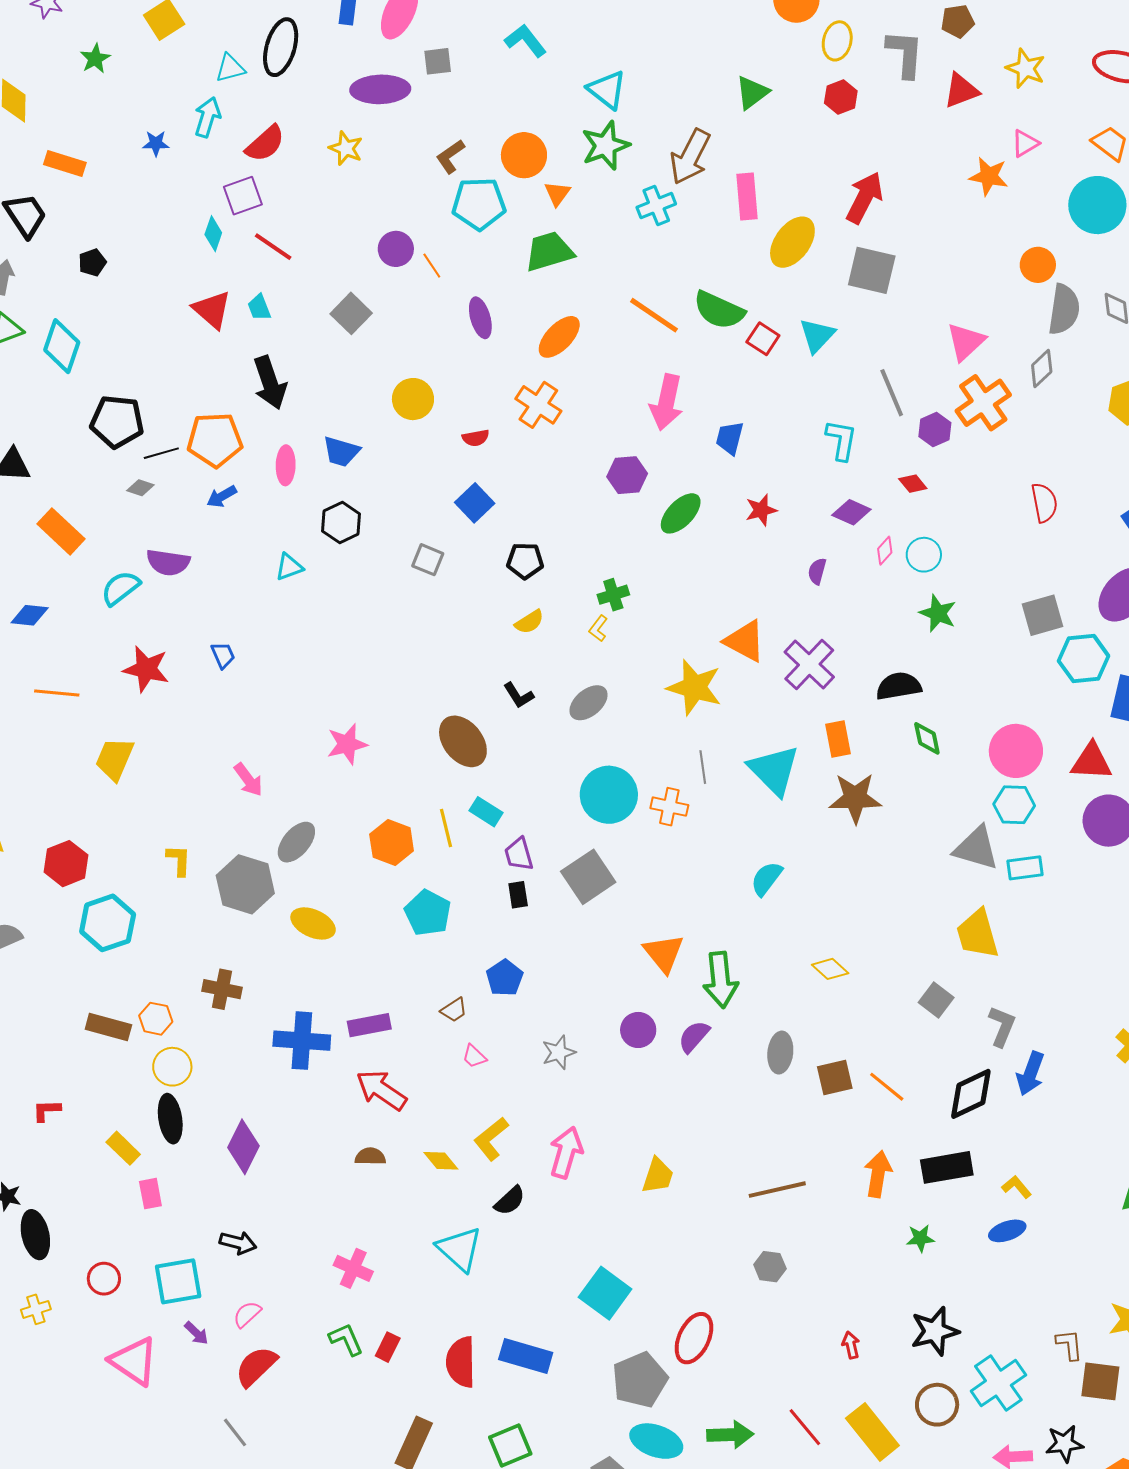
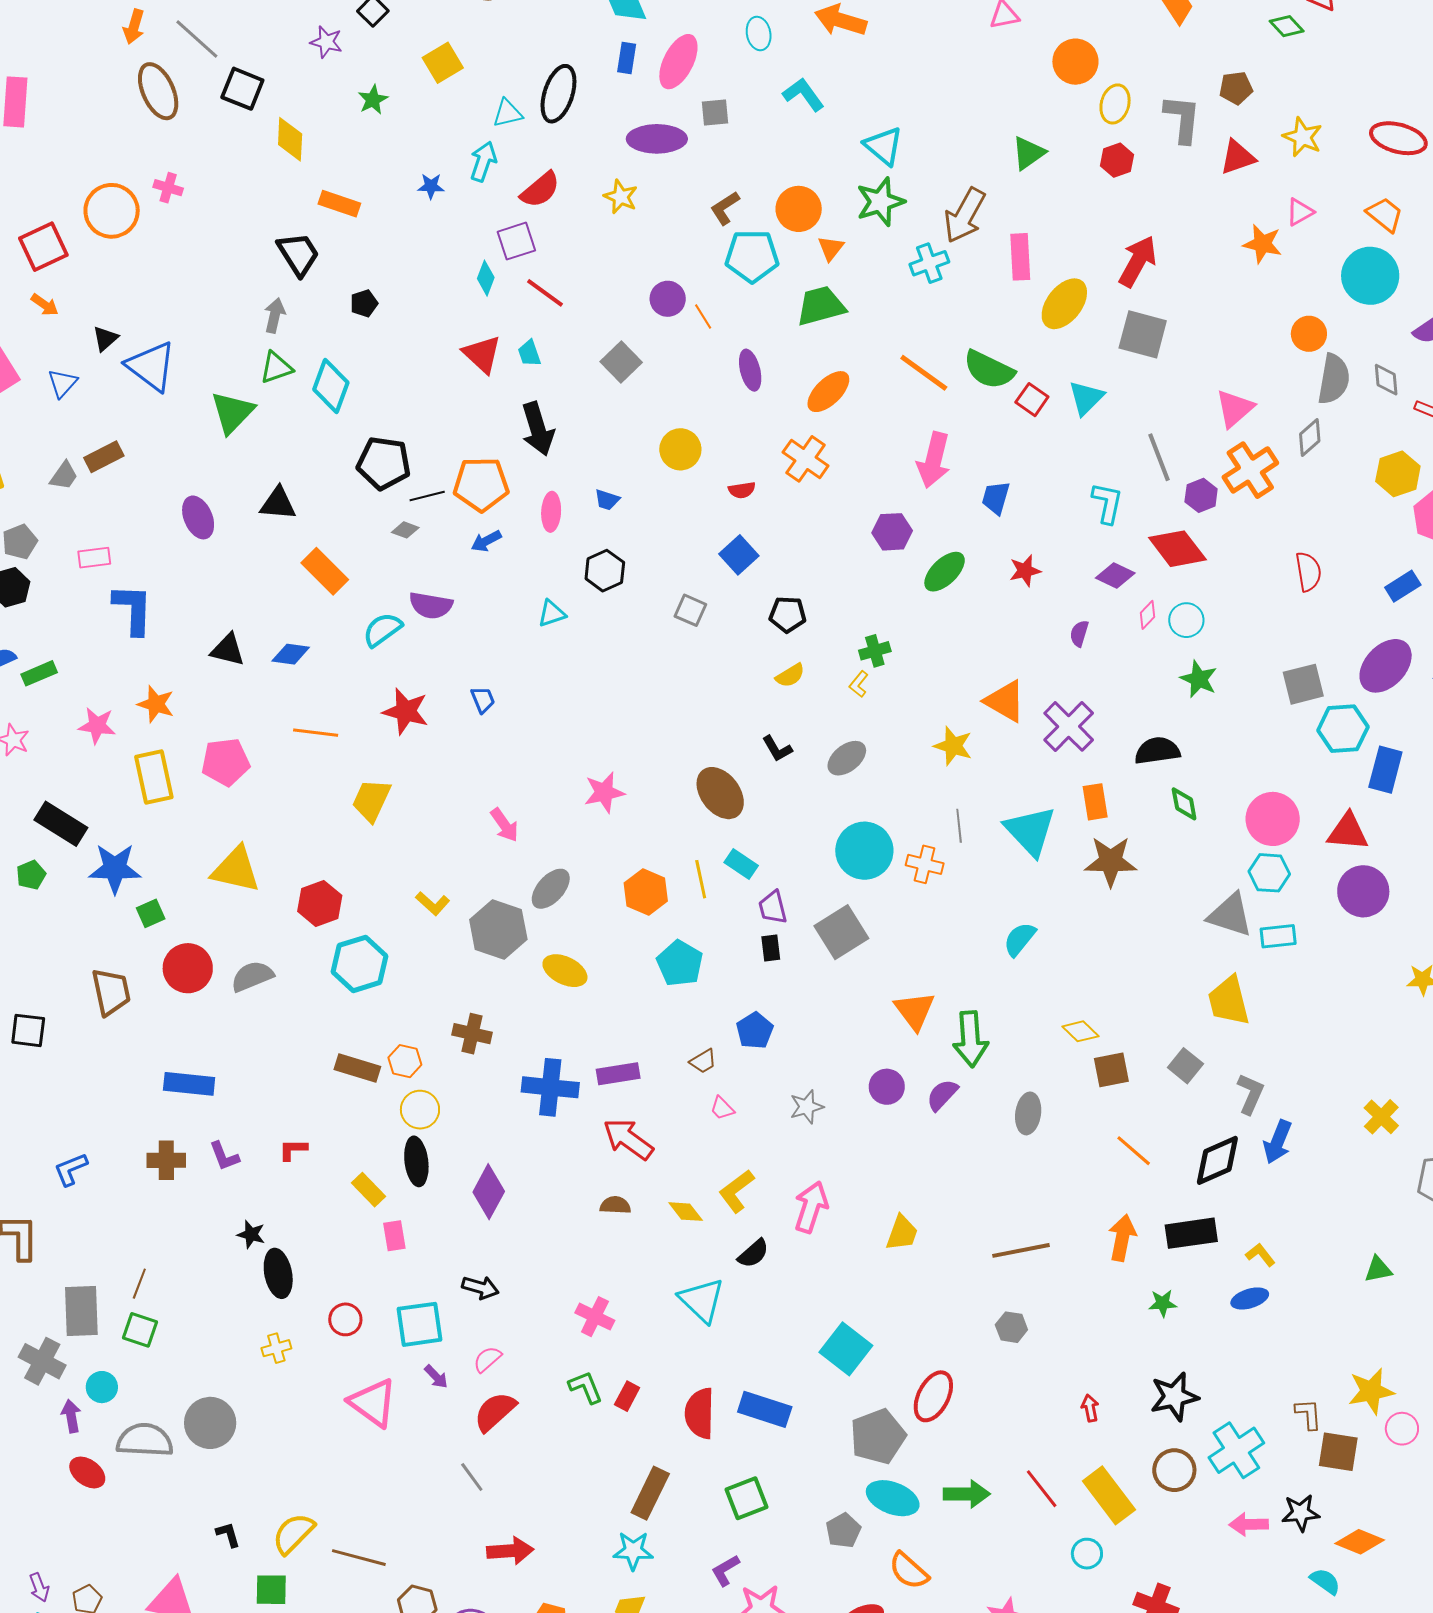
blue trapezoid: (341, 452) -> (607, 500), size x0.7
red diamond: (913, 484) -> (1177, 549), size x2.0
yellow star: (694, 687) -> (953, 746), size x0.7
yellow L-shape: (179, 860) -> (433, 903), turned 128
brown square: (835, 1077) -> (1111, 1070), moved

